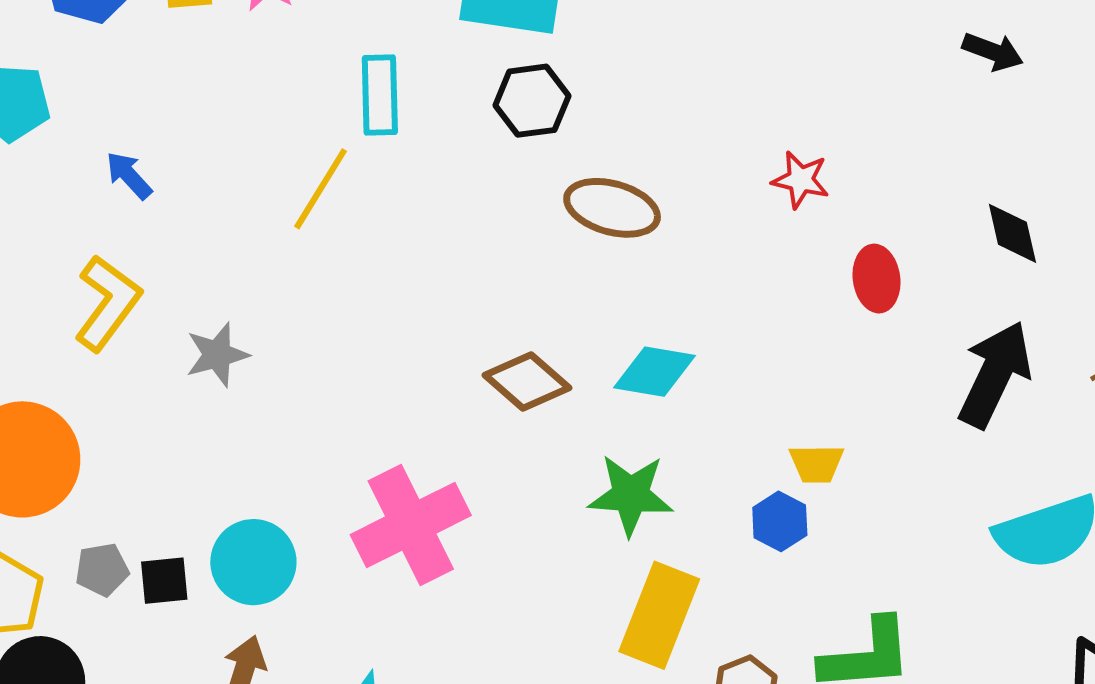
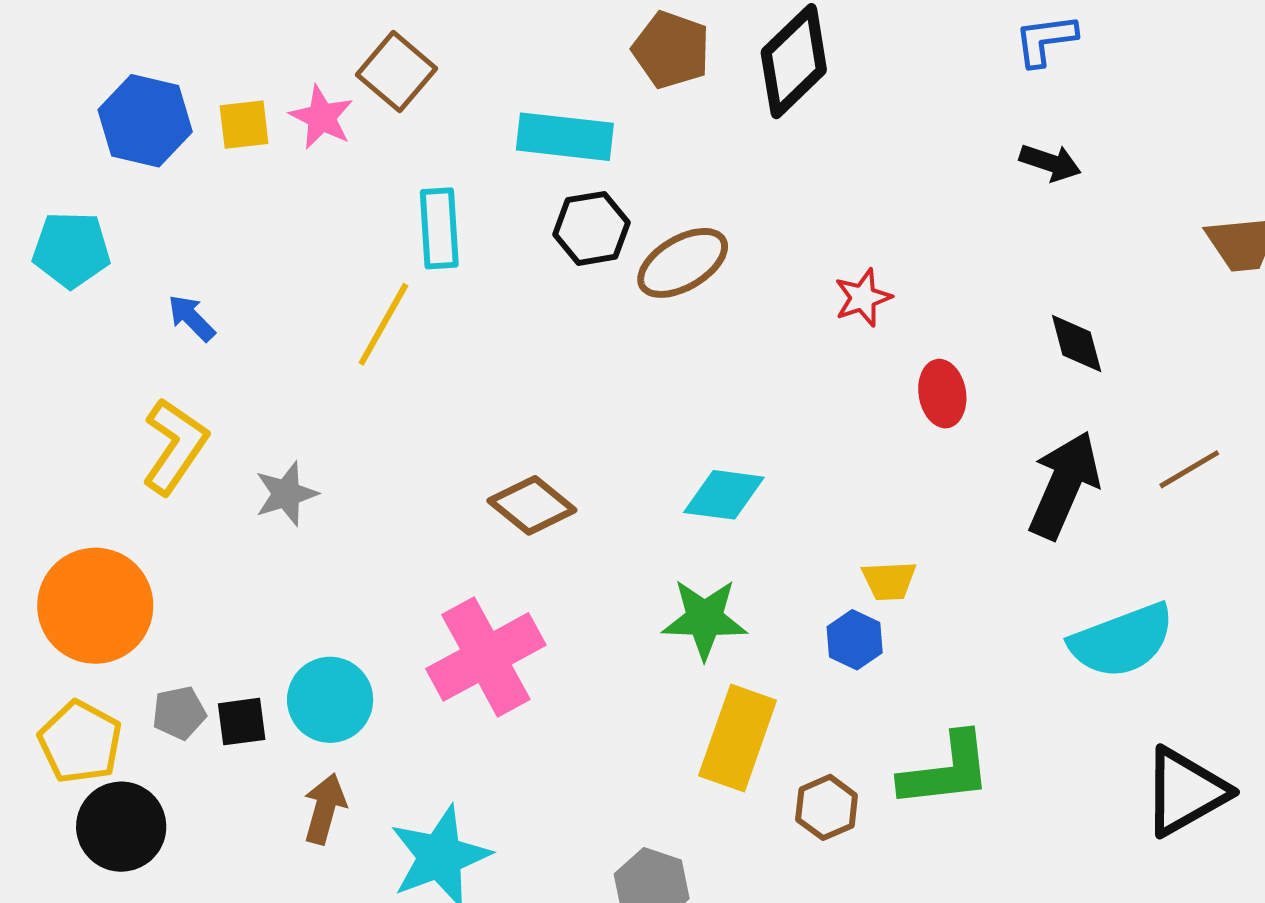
red star: (801, 180) -> (863, 298), turned -30
brown ellipse: (612, 208) -> (683, 263), moved, turned -44
brown diamond: (527, 381) -> (532, 505), moved

